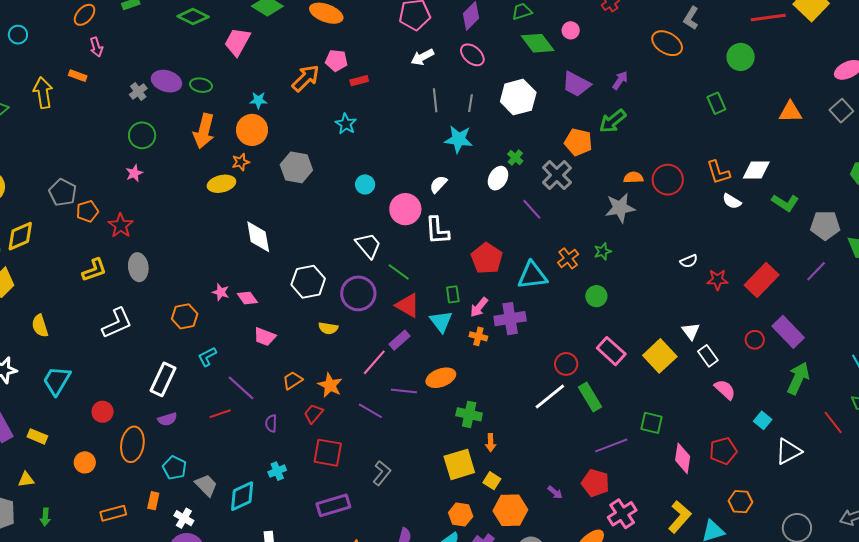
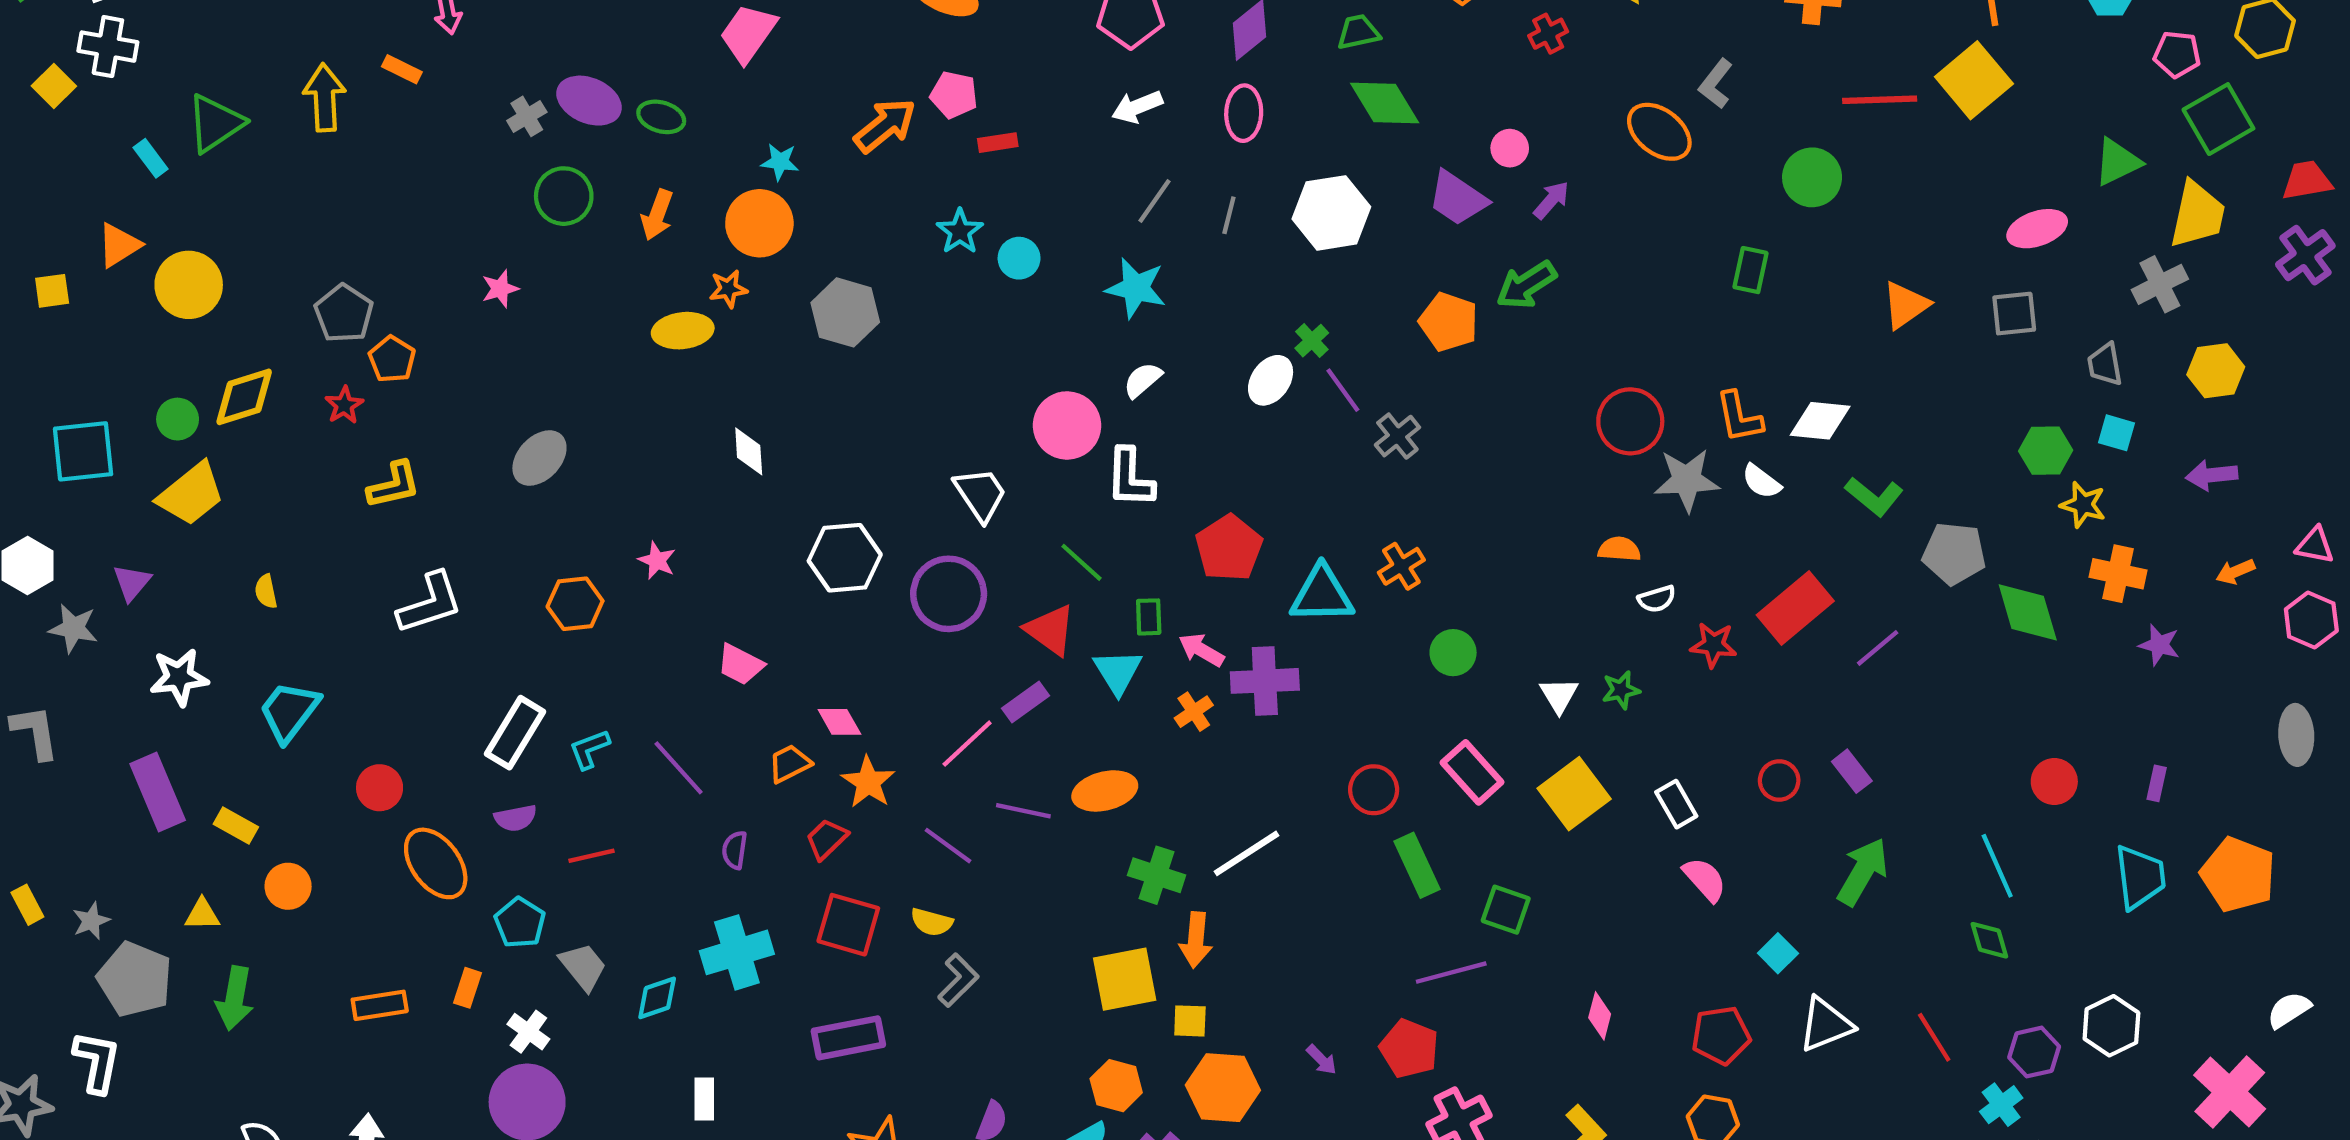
pink circle: (571, 30) -> (1510, 148), moved
pink ellipse: (472, 55) -> (1244, 113), turned 45
gray line: (435, 100) -> (1155, 201), turned 35
green rectangle: (716, 103) -> (1751, 270), turned 30
gray square: (841, 111) -> (2014, 314), turned 30
orange triangle: (790, 112) -> (1906, 305), turned -40
orange arrow: (204, 131) -> (657, 215), size x0.7
green circle: (142, 135) -> (564, 196), moved
cyan star: (459, 139) -> (1136, 288), moved
gray cross: (557, 175) -> (1397, 436), moved, size x0.7
orange semicircle: (633, 178) -> (1619, 549), moved
cyan circle: (365, 184) -> (1019, 258), moved
gray star: (620, 208) -> (1687, 480), moved
purple line: (532, 209) -> (1343, 390), moved
orange pentagon: (87, 211) -> (392, 359), turned -30
red star: (121, 226) -> (344, 405), moved, size x0.7
white diamond: (258, 237) -> (749, 451), size x0.7
green star: (603, 251) -> (1621, 690), moved
gray ellipse: (138, 267) -> (539, 458), moved, turned 44
purple line: (816, 271) -> (1878, 648), moved
green line: (399, 272) -> (1081, 562), moved
red rectangle: (762, 280) -> (1795, 608), moved
pink diamond: (247, 298) -> (839, 722), moved
pink arrow: (479, 307) -> (1201, 650), turned 75
yellow semicircle: (40, 326) -> (266, 591), size x0.7
yellow semicircle: (328, 328) -> (932, 922), moved
white triangle: (691, 331) -> (1559, 695), moved
purple rectangle: (788, 332) -> (1852, 771), size x0.6
orange cross: (478, 336) -> (1194, 712), turned 36
cyan L-shape: (207, 357) -> (589, 749), moved
white line: (550, 396) -> (1247, 853), moved
red line: (220, 414) -> (592, 856), moved
red line: (833, 422) -> (1934, 1037), moved
green square: (651, 423) -> (1506, 910), moved
orange arrow: (491, 443) -> (1196, 940), size x1.4
orange ellipse: (132, 444) -> (436, 863), turned -52
red pentagon: (723, 451) -> (1721, 1035), moved
pink diamond: (683, 458) -> (1600, 1016), size x0.7
orange circle: (85, 462) -> (288, 886), moved
cyan cross: (277, 471) -> (737, 952), size x1.8
yellow square: (492, 481) -> (1190, 1021), turned -36
cyan diamond: (242, 496) -> (657, 998), size x0.7
green arrow: (45, 517) -> (235, 998), size x1.6

